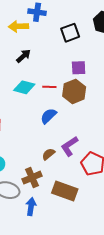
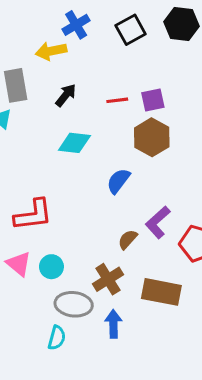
blue cross: (37, 12) -> (76, 25), turned -30
black square: (70, 33) -> (131, 30), moved
red line: (49, 87) -> (117, 100), moved

